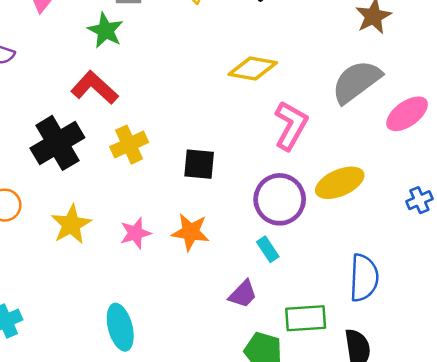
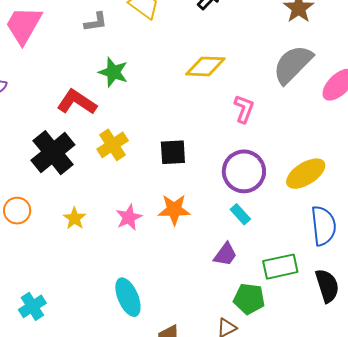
green star: (105, 31) -> (113, 72), moved
pink L-shape: (291, 126) -> (244, 109), size x0.7
yellow ellipse: (340, 183) -> (306, 174), moved
yellow star: (71, 224) -> (75, 218), size x0.7

